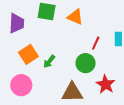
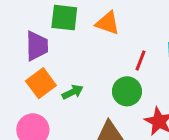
purple trapezoid: (17, 23) -> (37, 46), moved
green arrow: (49, 61) -> (73, 92), turned -152

